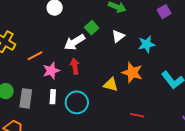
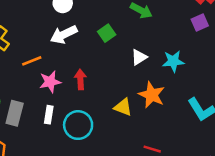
white triangle: (118, 36) -> (139, 57), moved
white arrow: (75, 42) -> (64, 35), moved

